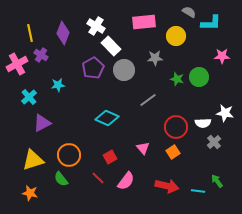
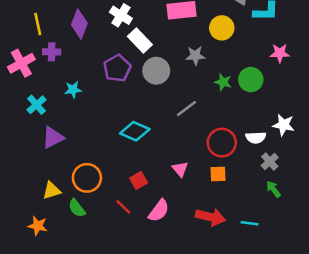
purple cross: (41, 55) -> (52, 52), turned -32
orange square: (173, 152) -> (218, 174), turned 32
yellow triangle: (33, 160) -> (52, 190), moved, size x0.7
green arrow: (217, 181) -> (273, 189), moved

